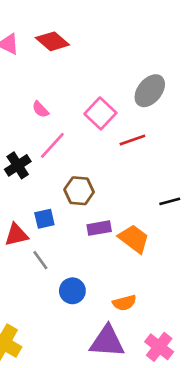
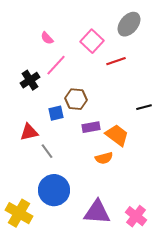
blue square: (44, 219) -> (56, 113), moved
blue circle: (72, 291) -> (54, 190), moved, size x1.6
orange semicircle: (124, 303) -> (104, 158), moved

